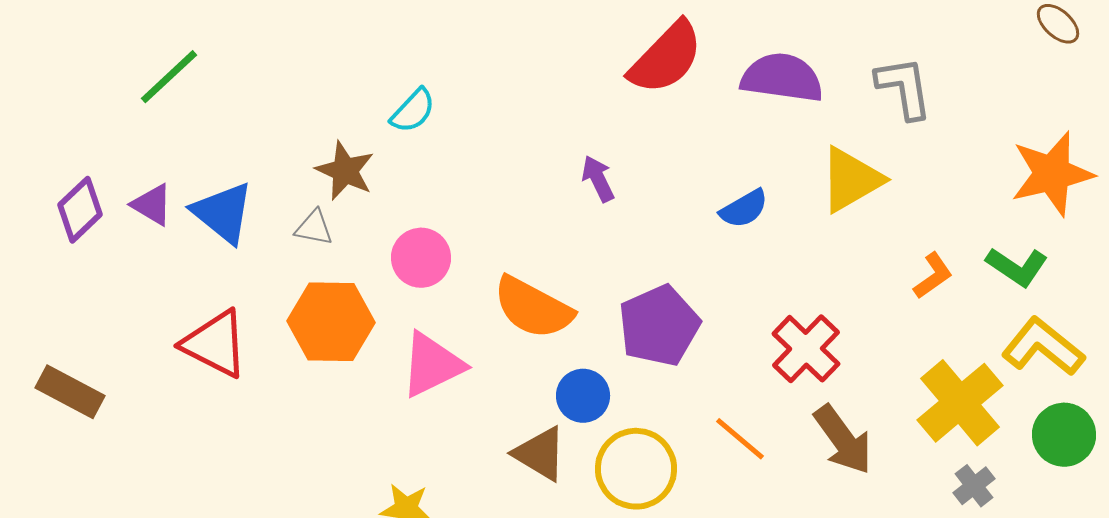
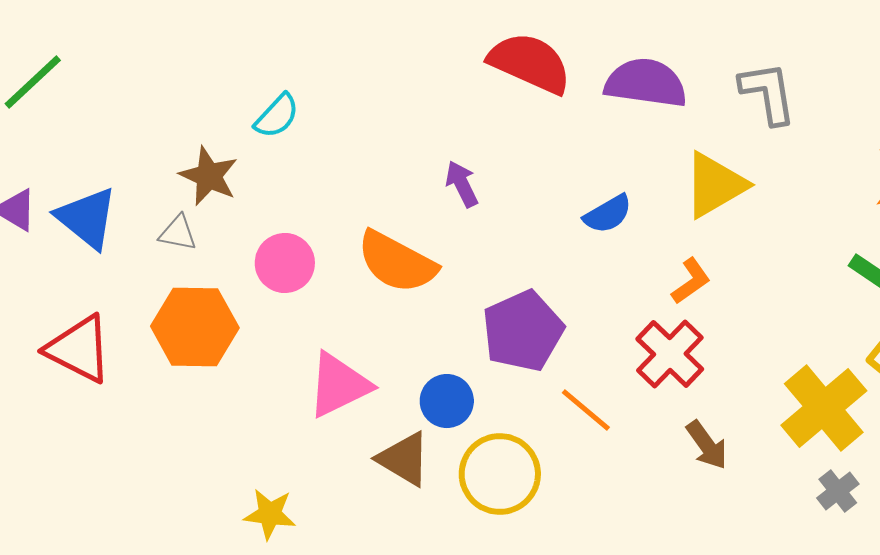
red semicircle: (666, 58) -> (530, 63), turned -110
orange L-shape: (933, 276) -> (691, 281), moved
orange semicircle: (533, 308) -> (397, 262), moved
pink triangle: (432, 365) -> (339, 385), moved
orange line: (740, 439) -> (586, 410), moved
brown arrow: (843, 440) -> (707, 445), size x0.7

